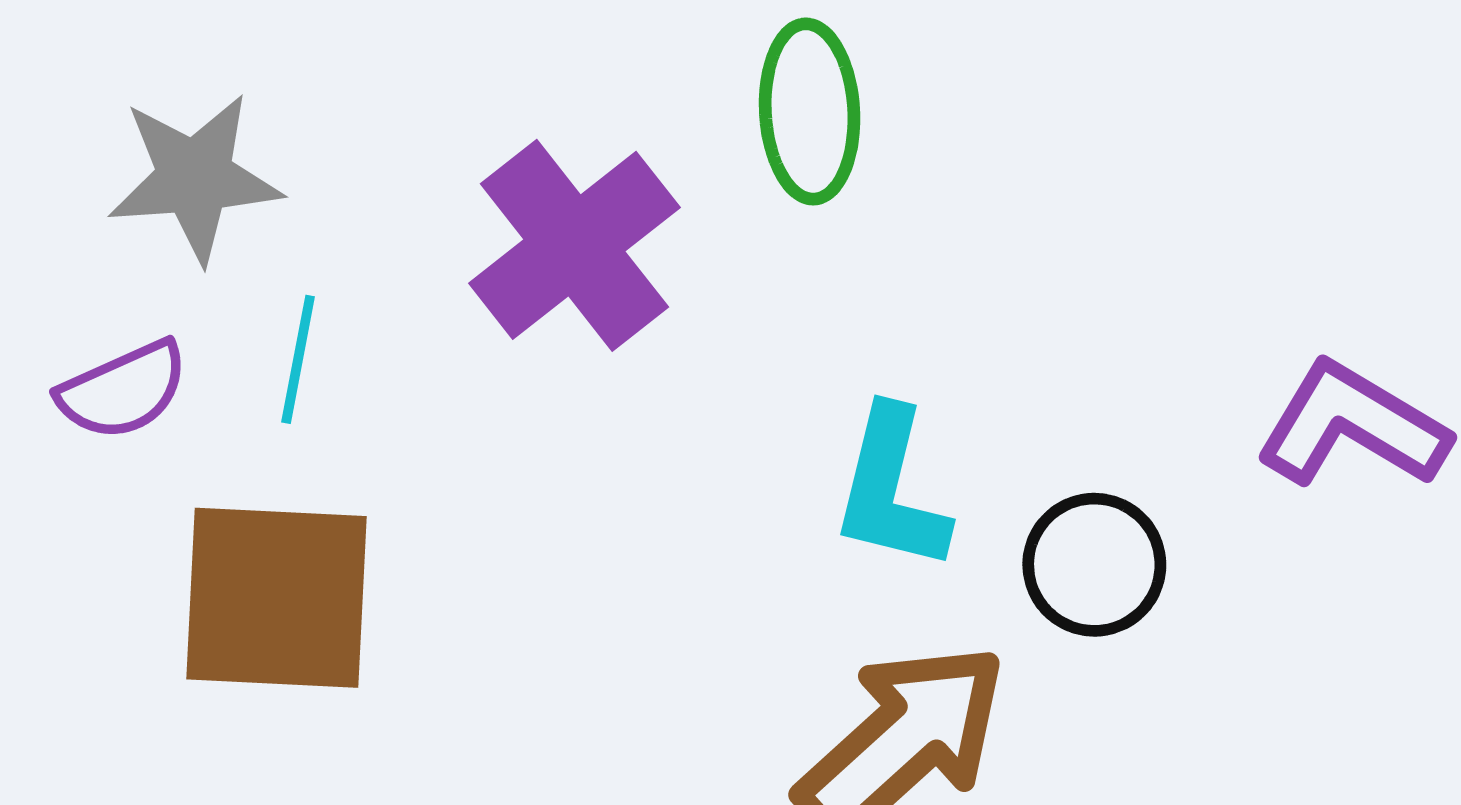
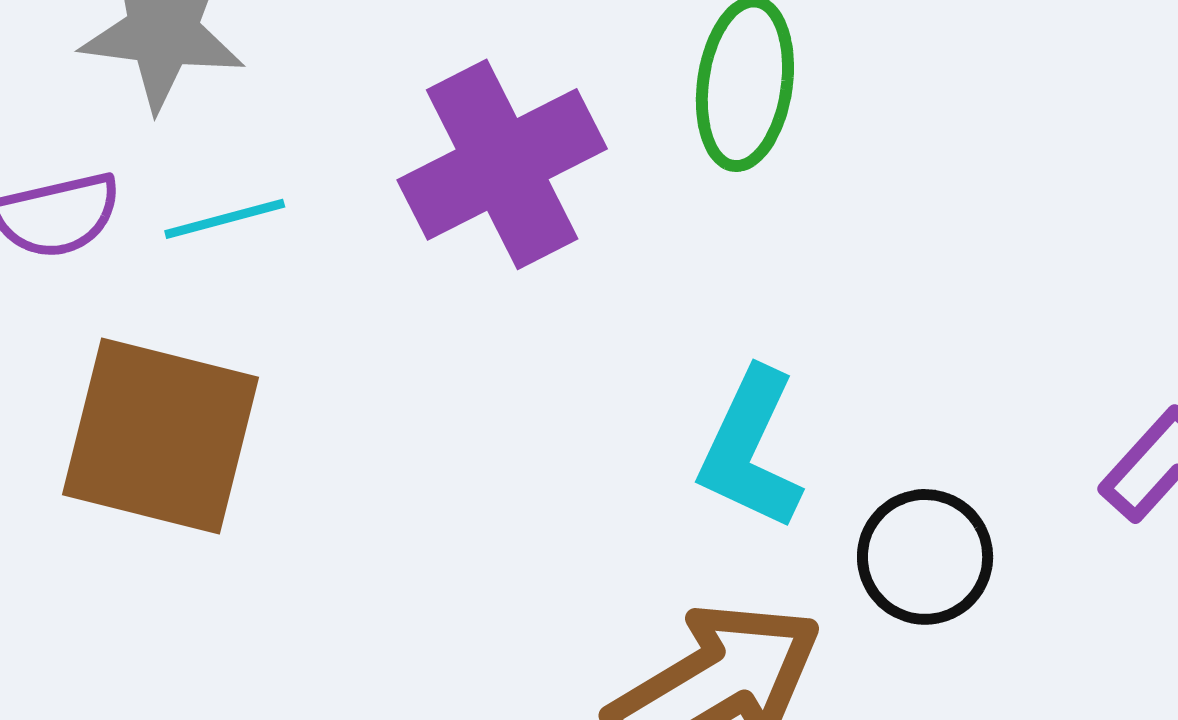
cyan line: (298, 359) -> (225, 219), turned 53

